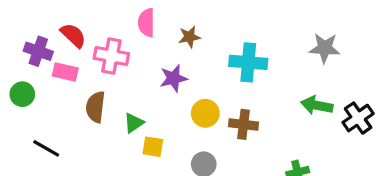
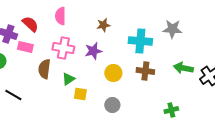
pink semicircle: (146, 23) -> (60, 16), moved
gray star: (325, 48) -> (172, 29), moved
pink cross: (111, 56) -> (63, 48), moved
brown cross: (243, 124) -> (145, 71), moved

